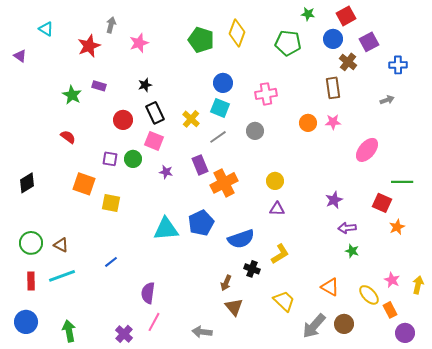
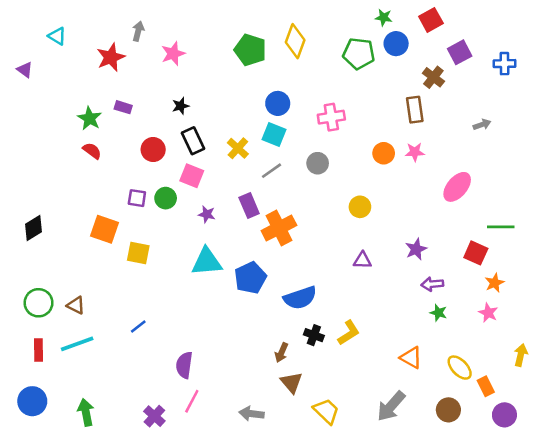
blue circle: (333, 39) -> (396, 44), moved
blue cross: (398, 65) -> (504, 64), moved
red semicircle: (68, 137) -> (92, 151), moved
yellow circle: (275, 181) -> (360, 207), moved
purple triangle: (277, 209) -> (362, 260), moved
cyan triangle: (166, 229) -> (207, 262), moved
yellow L-shape: (280, 254) -> (349, 333), moved
pink star: (392, 280) -> (488, 313), moved
yellow trapezoid: (284, 301) -> (326, 411), moved
brown circle: (344, 324) -> (448, 410), moved

